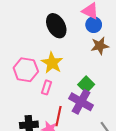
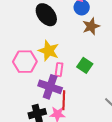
pink rectangle: (47, 87) -> (59, 70), moved
purple cross: (81, 102) -> (50, 87), moved

